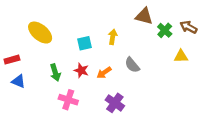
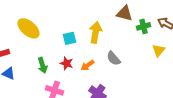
green cross: (165, 30) -> (144, 26), turned 32
yellow arrow: (113, 37) -> (96, 32), size x1.5
yellow triangle: (181, 56) -> (158, 50), turned -48

